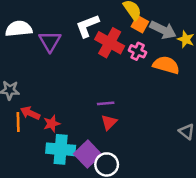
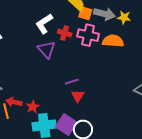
purple triangle: (50, 41) -> (47, 49), moved
red cross: (110, 43) -> (65, 33), size x0.6
pink cross: (137, 51) -> (88, 35), size x1.5

